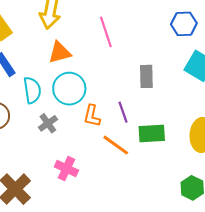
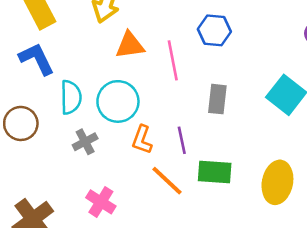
blue hexagon: (184, 24) -> (214, 30), moved
pink line: (106, 32) -> (173, 60), moved
orange triangle: (60, 52) -> (130, 45), moved

